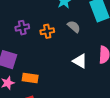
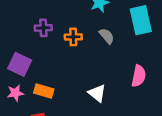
white triangle: (80, 61) -> (97, 93), moved

